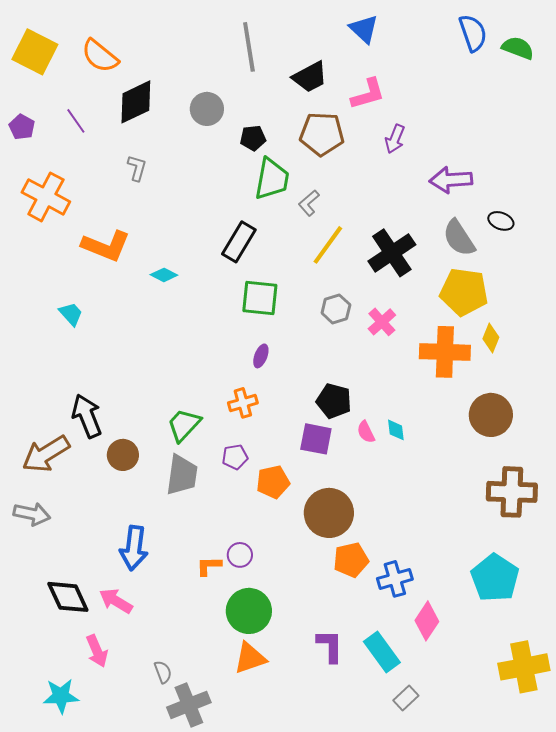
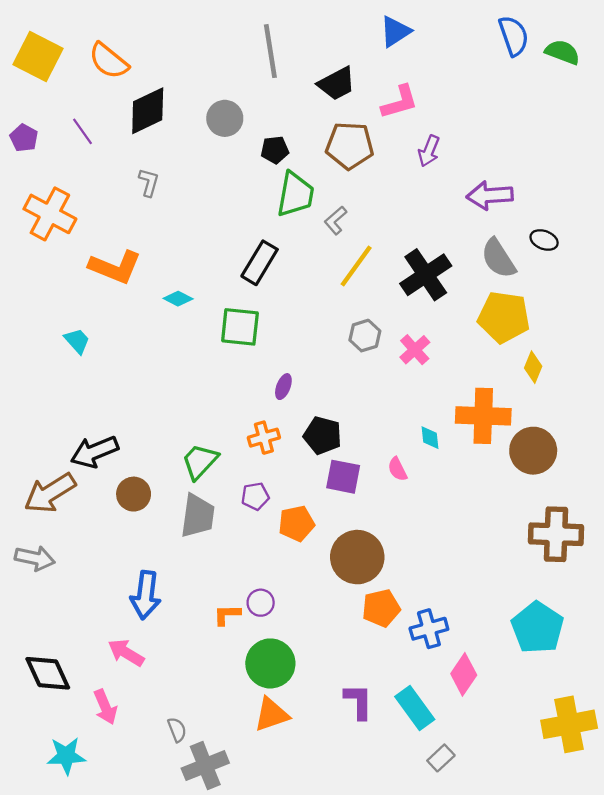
blue triangle: (364, 29) -> (395, 31), turned 44
green square: (260, 298) -> (240, 327), moved
orange cross: (445, 352) -> (483, 416), moved
black pentagon: (334, 401) -> (323, 435), moved
black arrow: (87, 416) -> (94, 452), turned -90
cyan diamond: (396, 430) -> (430, 438), moved
black diamond: (68, 597) -> (48, 673), moved

